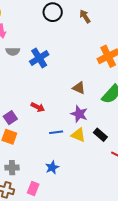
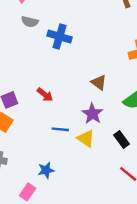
blue cross: (39, 58) -> (59, 36), turned 36
black rectangle: (100, 135) -> (122, 139), moved
pink rectangle: (33, 188) -> (28, 192), moved

